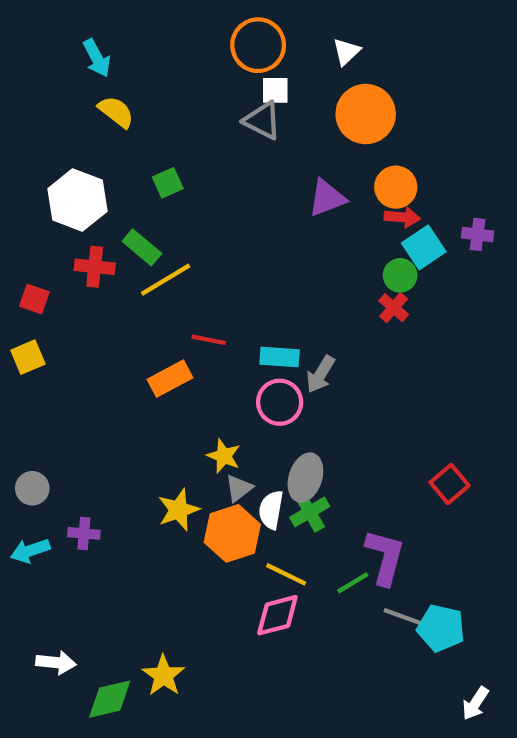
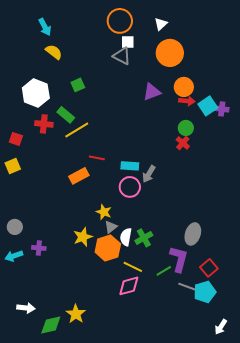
cyan square: (424, 247) -> (208, 106), moved
gray ellipse: (305, 478) -> (193, 234), moved
red square: (450, 484) -> (209, 268), moved
cyan pentagon: (441, 628) -> (205, 292), turned -30

